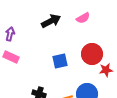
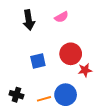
black arrow: (51, 21) -> (29, 20), turned 108

